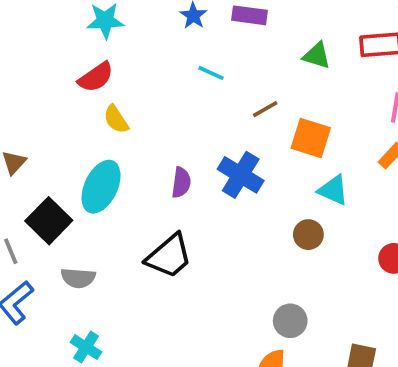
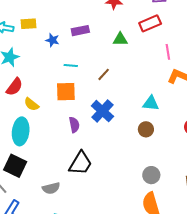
orange square: (311, 138) -> (66, 92), moved
blue cross: (241, 175) -> (102, 111), turned 30
cyan ellipse: (101, 187) -> (21, 131), moved
gray semicircle: (78, 278) -> (51, 188), moved

